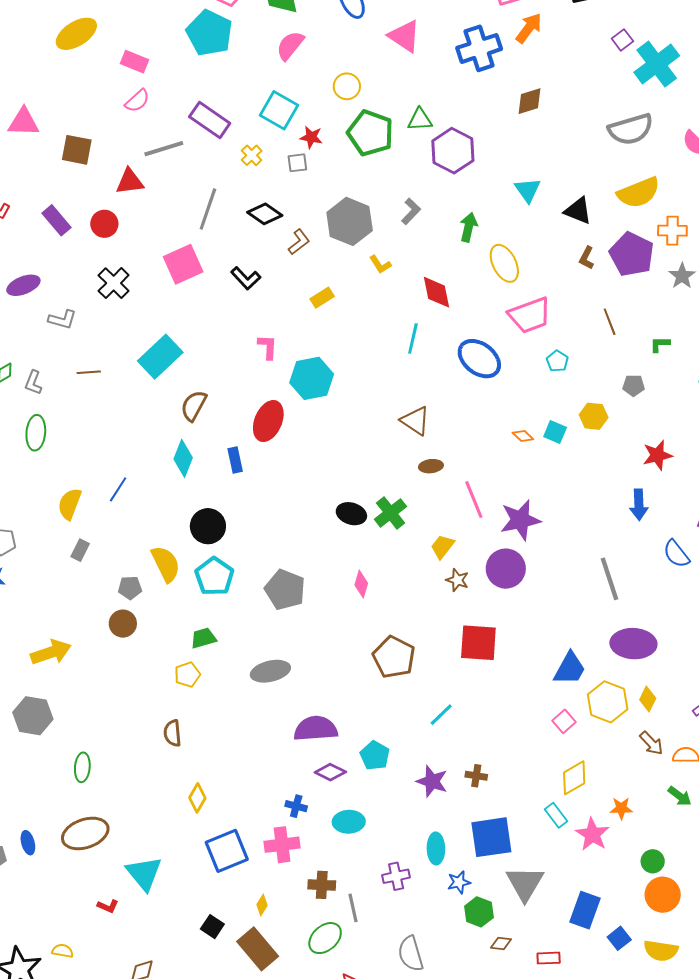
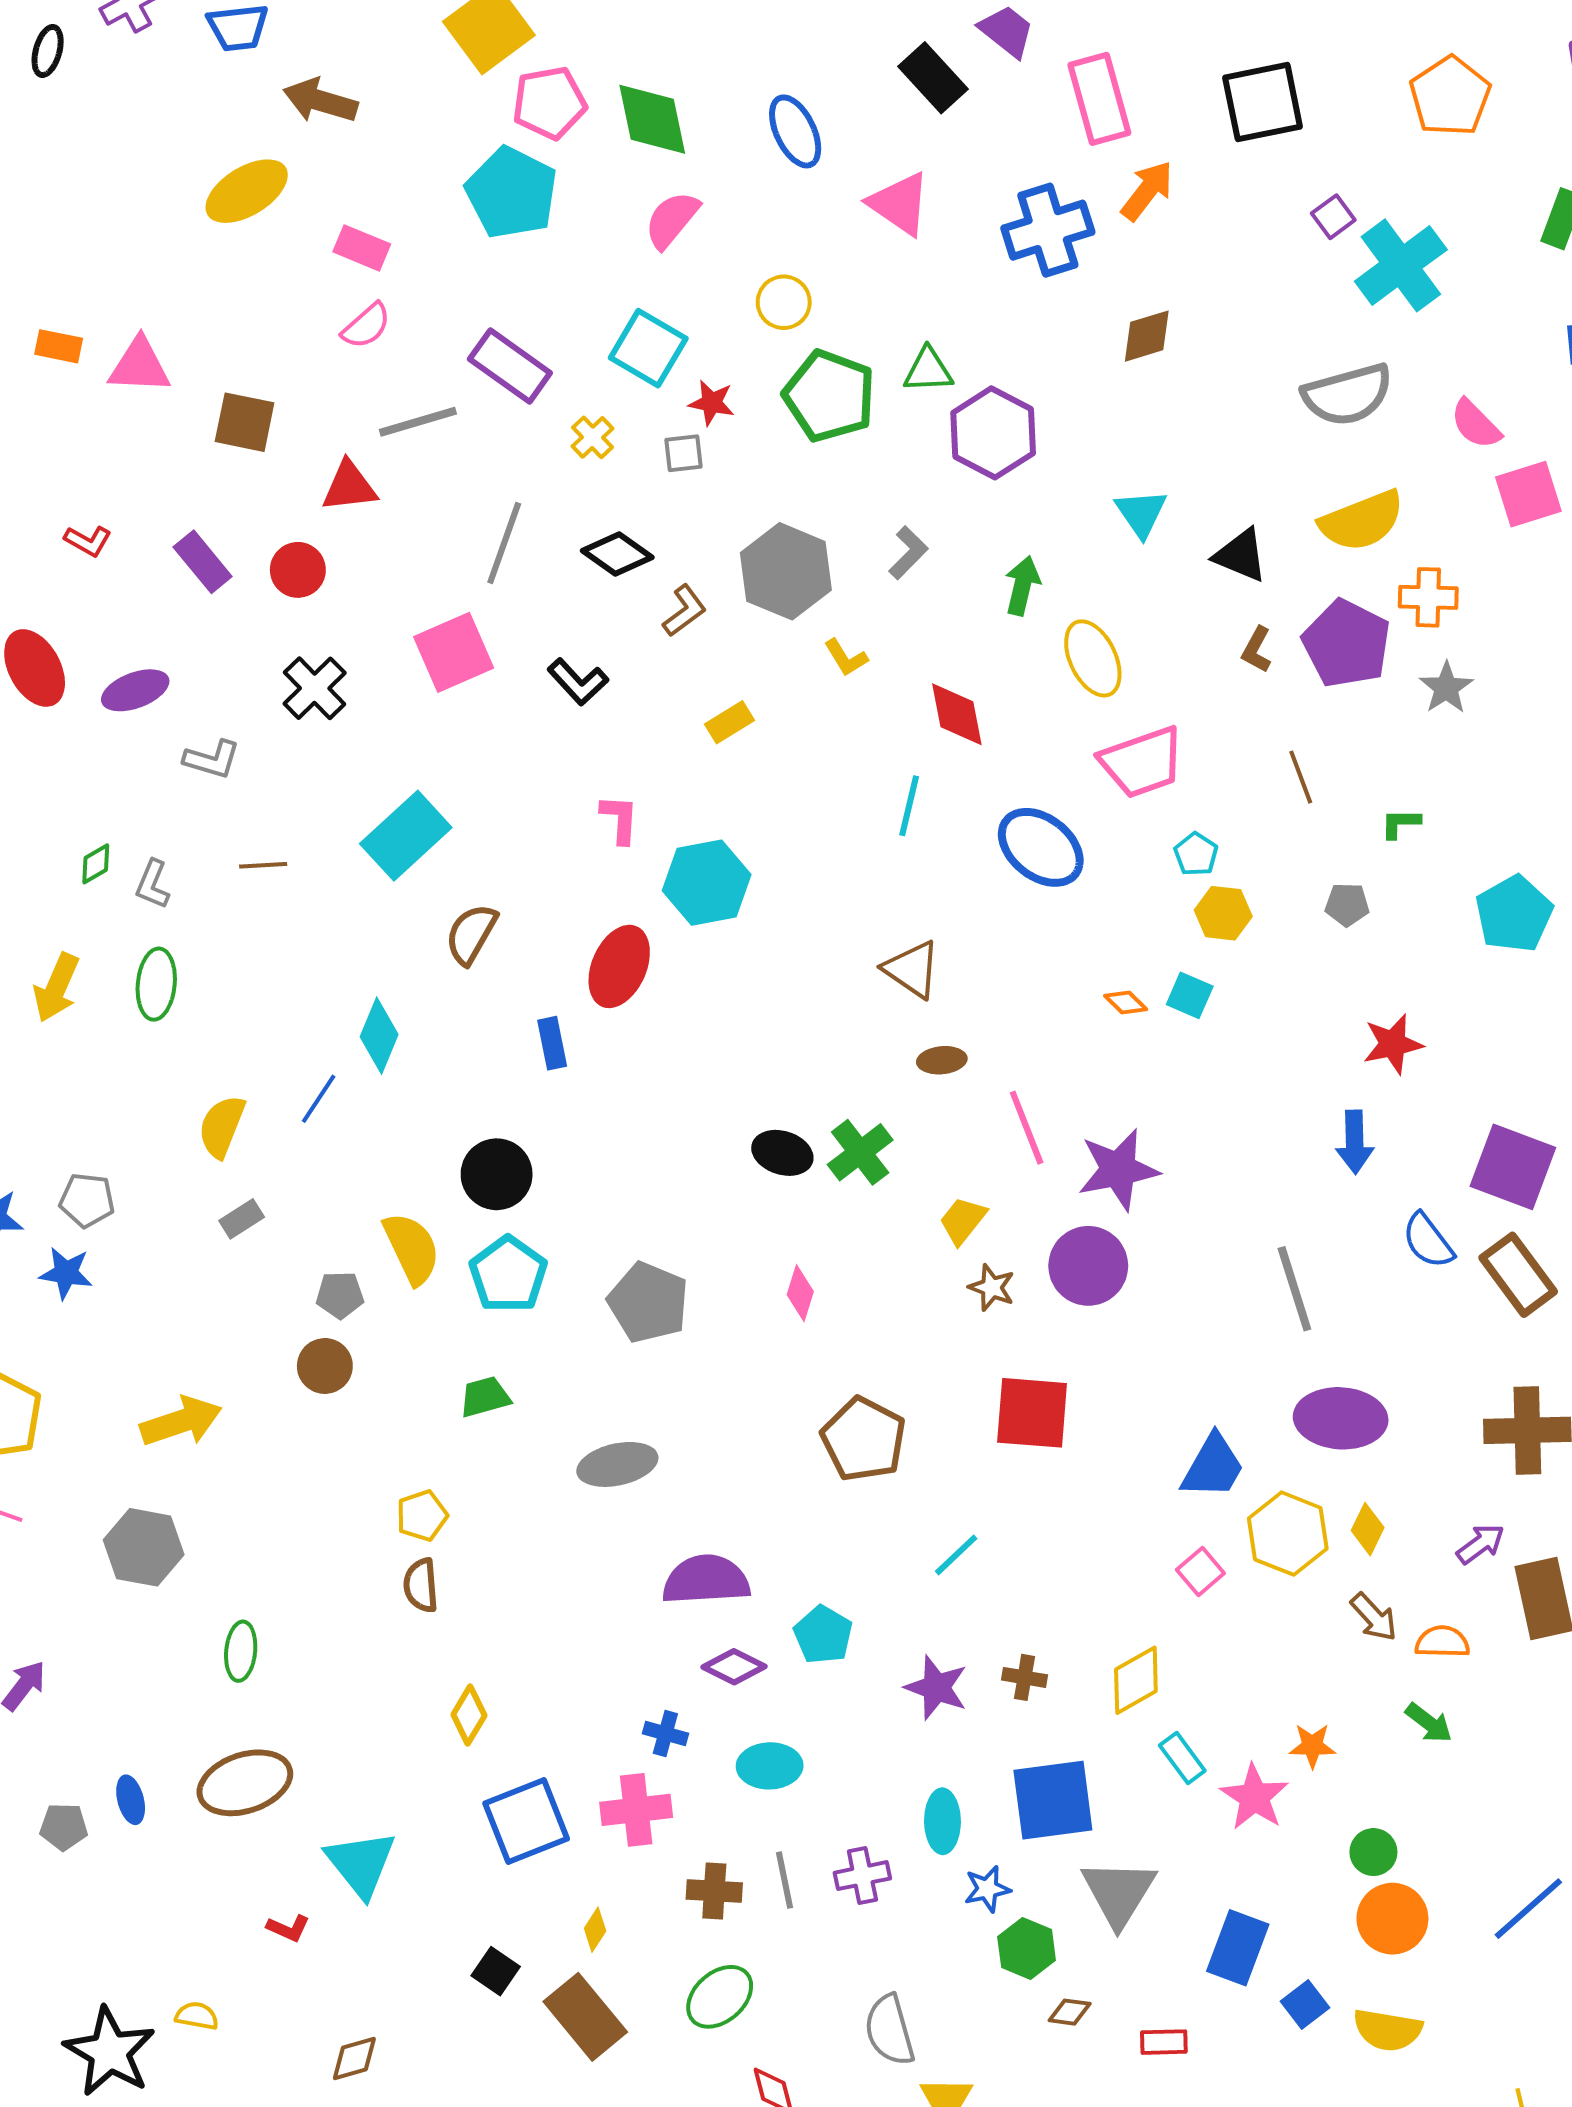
yellow hexagon: (594, 416) -> (1223, 913), moved
cyan diamond: (183, 458) -> (379, 1036), moved
gray rectangle: (80, 550) -> (242, 1219), turned 30
yellow pentagon: (187, 675) -> (422, 1516), moved
yellow diamond: (574, 778) -> (1136, 1680), moved
gray line: (353, 908) -> (785, 1880), moved

